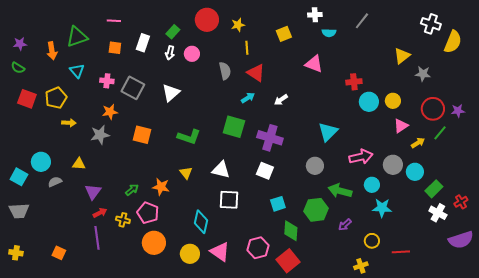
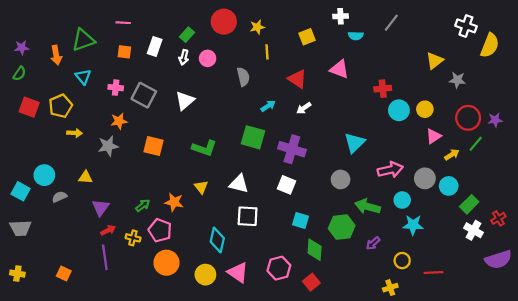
green semicircle: (18, 68) -> (19, 74), turned -88
red triangle: (256, 73) -> (297, 79), moved
cyan square: (278, 204) -> (301, 221), turned 35
red square: (288, 261) -> (311, 282), size x0.7

